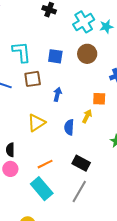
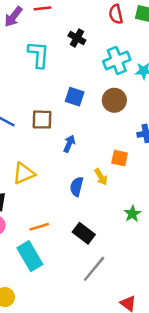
cyan L-shape: (22, 52) -> (38, 54), moved
yellow arrow: (87, 116) -> (101, 177), turned 112
yellow triangle: (36, 123) -> (24, 173), moved
gray line: (79, 192) -> (94, 269), moved

